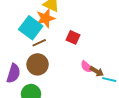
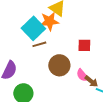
red square: (73, 37) -> (84, 45), moved, turned -32
brown circle: (38, 64) -> (59, 65), moved

